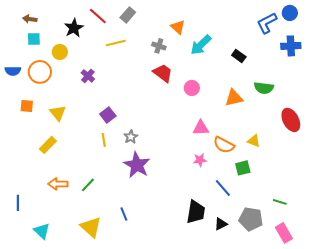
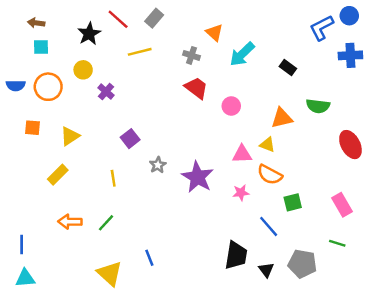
yellow circle: (60, 52) -> (83, 70), moved
yellow triangle: (58, 113) -> (70, 136), turned 36
yellow line: (104, 140) -> (113, 178), moved
yellow triangle: (254, 141) -> (267, 145), moved
purple star: (137, 165) -> (198, 177), moved
black triangle: (221, 224) -> (266, 270), turned -40
cyan triangle: (42, 231) -> (25, 278), moved, turned -48
pink rectangle: (284, 233) -> (342, 205), moved

